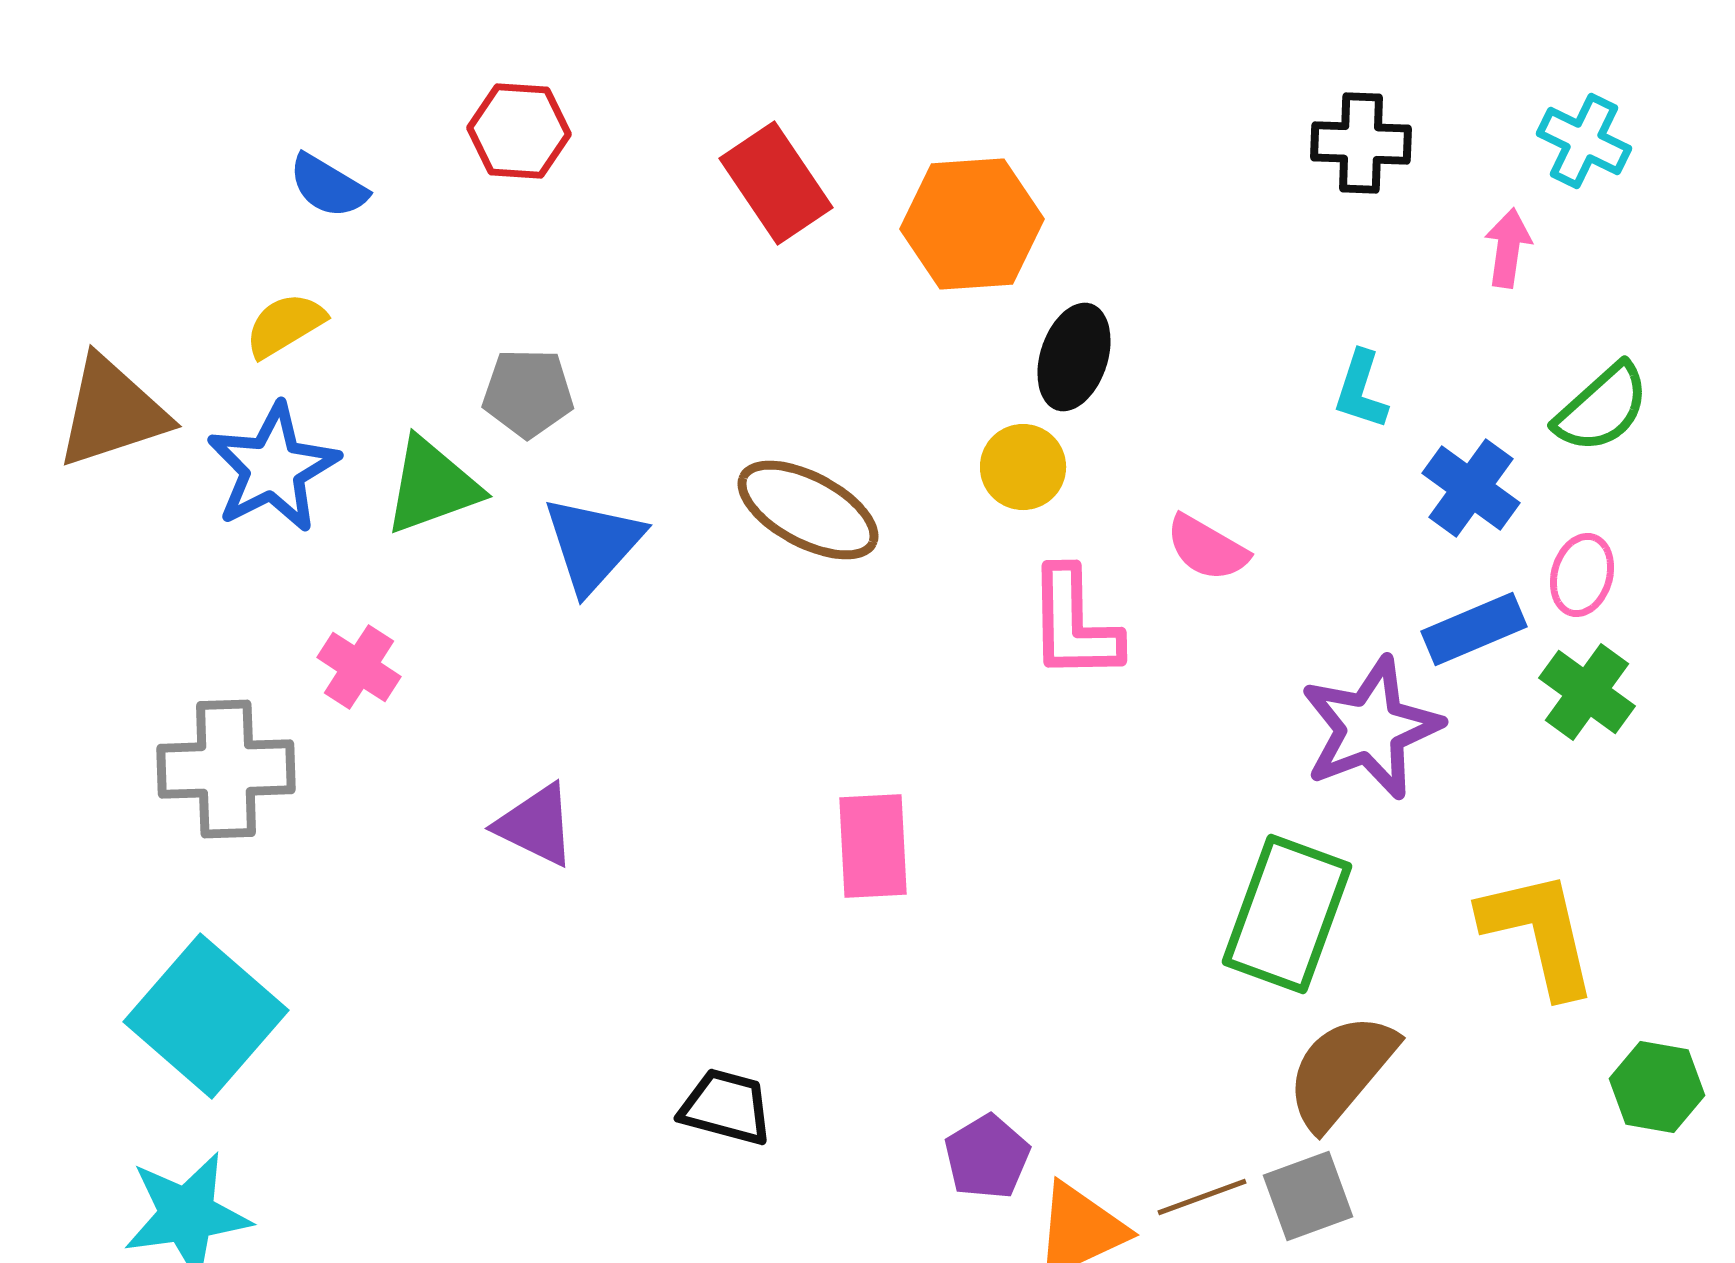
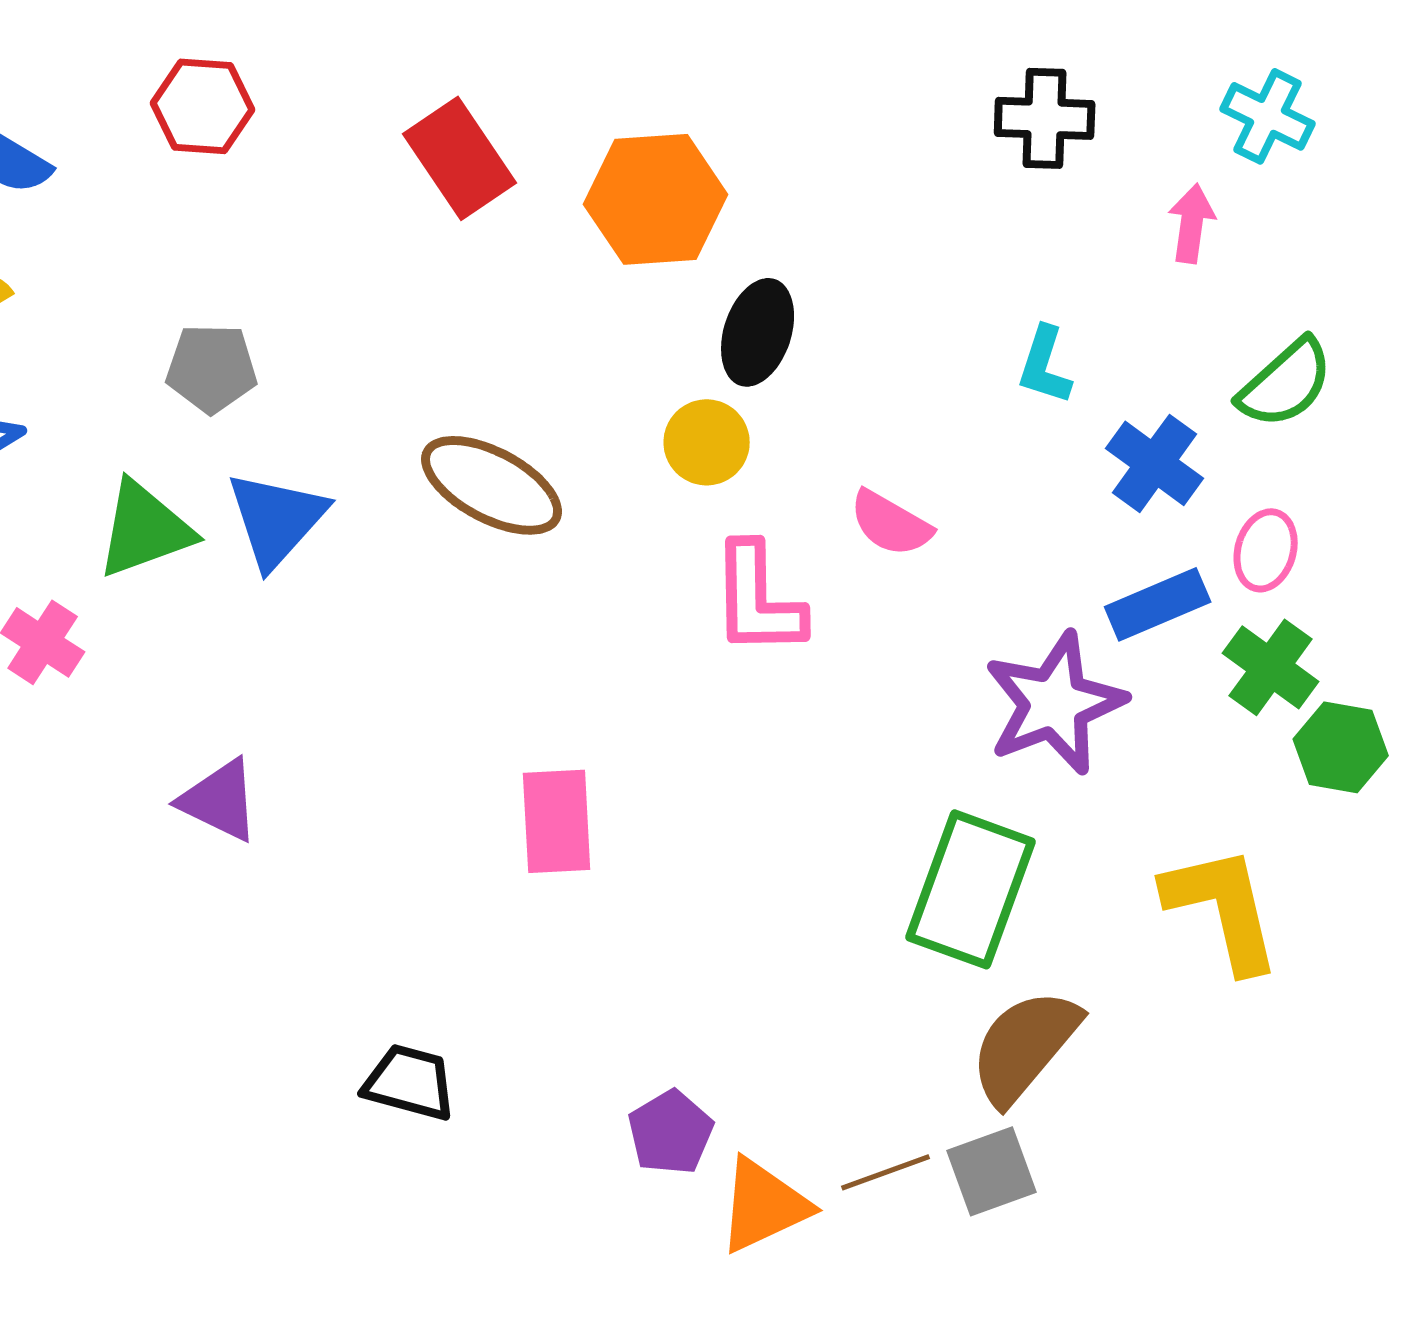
green triangle: (432, 486) -> (145, 529), moved
green hexagon: (1657, 1087) -> (1341, 747), moved

